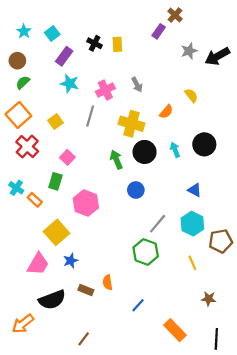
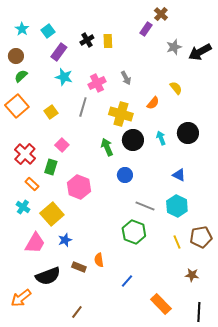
black cross: (95, 43) -> (87, 40), turned 32
red cross: (27, 147) -> (25, 154), moved
cyan cross: (16, 188) -> (23, 207), moved
gray line: (158, 224) -> (145, 206), turned 72
brown pentagon: (221, 241) -> (201, 237), moved

